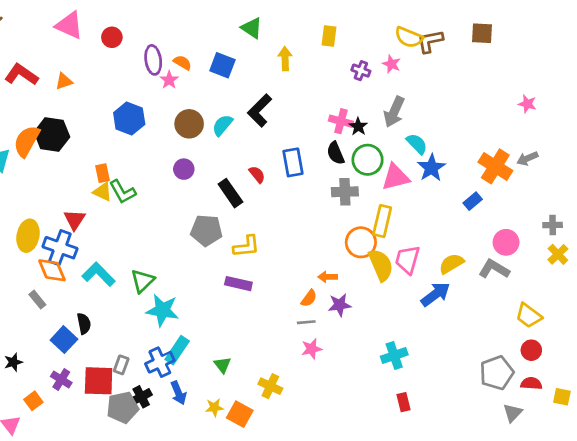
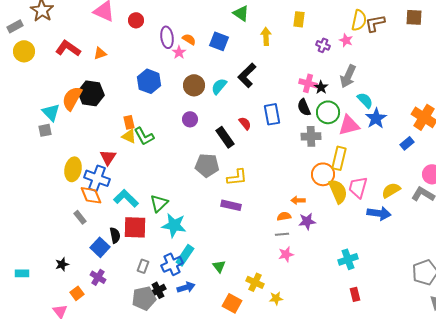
yellow semicircle: (409, 37) -> (359, 20), turned -100
blue arrow: (435, 294) -> (379, 213), turned 45
orange semicircle: (309, 298) -> (284, 216), turned -136
red square: (99, 381) -> (135, 227), moved
blue arrow: (178, 393) -> (186, 287), turned -84
yellow star: (214, 407) -> (276, 298), moved

